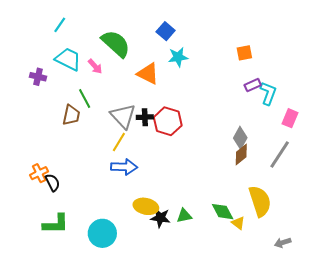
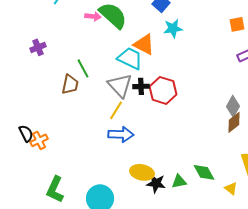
cyan trapezoid: (68, 59) -> (130, 58), moved
pink arrow: (95, 66) -> (93, 16), moved, turned -42
purple cross: (38, 77) -> (38, 47), turned -35
black semicircle: (53, 182) -> (26, 133), moved
green diamond: (223, 212) -> (204, 172), moved
green L-shape: (56, 224) -> (55, 189), turned 116

